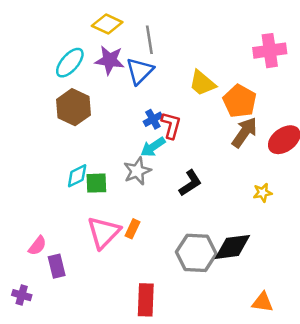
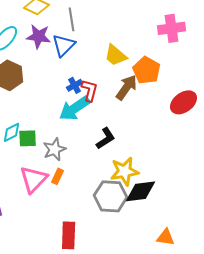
brown arrow: (244, 132) -> (127, 87), moved
cyan arrow: (153, 147) -> (75, 108), size x1.5
gray star: (137, 171) -> (55, 149), moved
yellow star: (263, 193) -> (125, 171), moved, size x1.8

